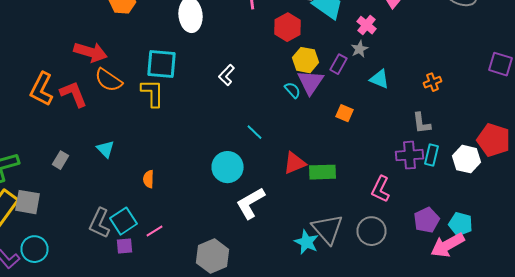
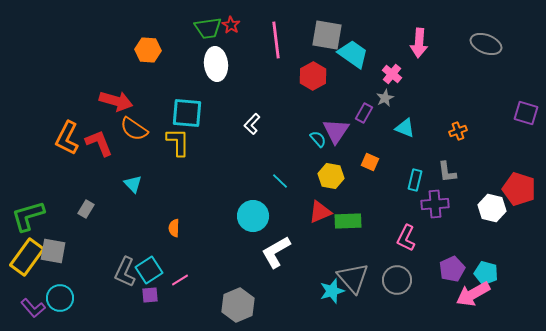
yellow hexagon: (306, 60) -> (331, 176), moved
cyan triangle: (106, 149) -> (133, 184), moved
cyan rectangle: (432, 155) -> (415, 180), moved
cyan star: (306, 242) -> (332, 291), turned 30

